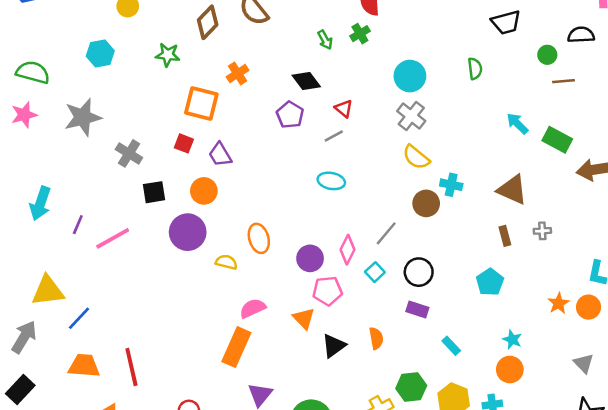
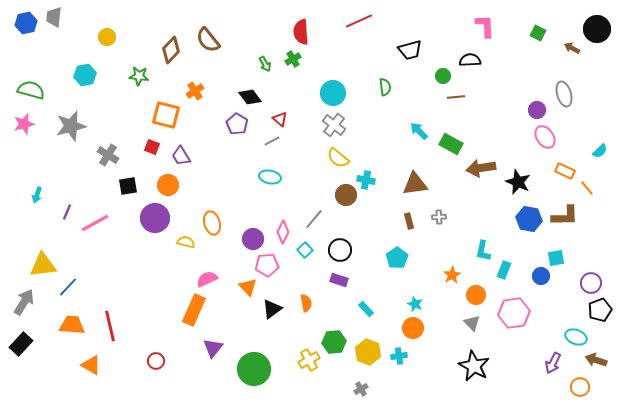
brown triangle: (512, 190) -> (415, 184), turned -32
cyan arrow: (40, 203) -> (37, 195), size x0.6
orange circle: (589, 307) -> (476, 295), moved

